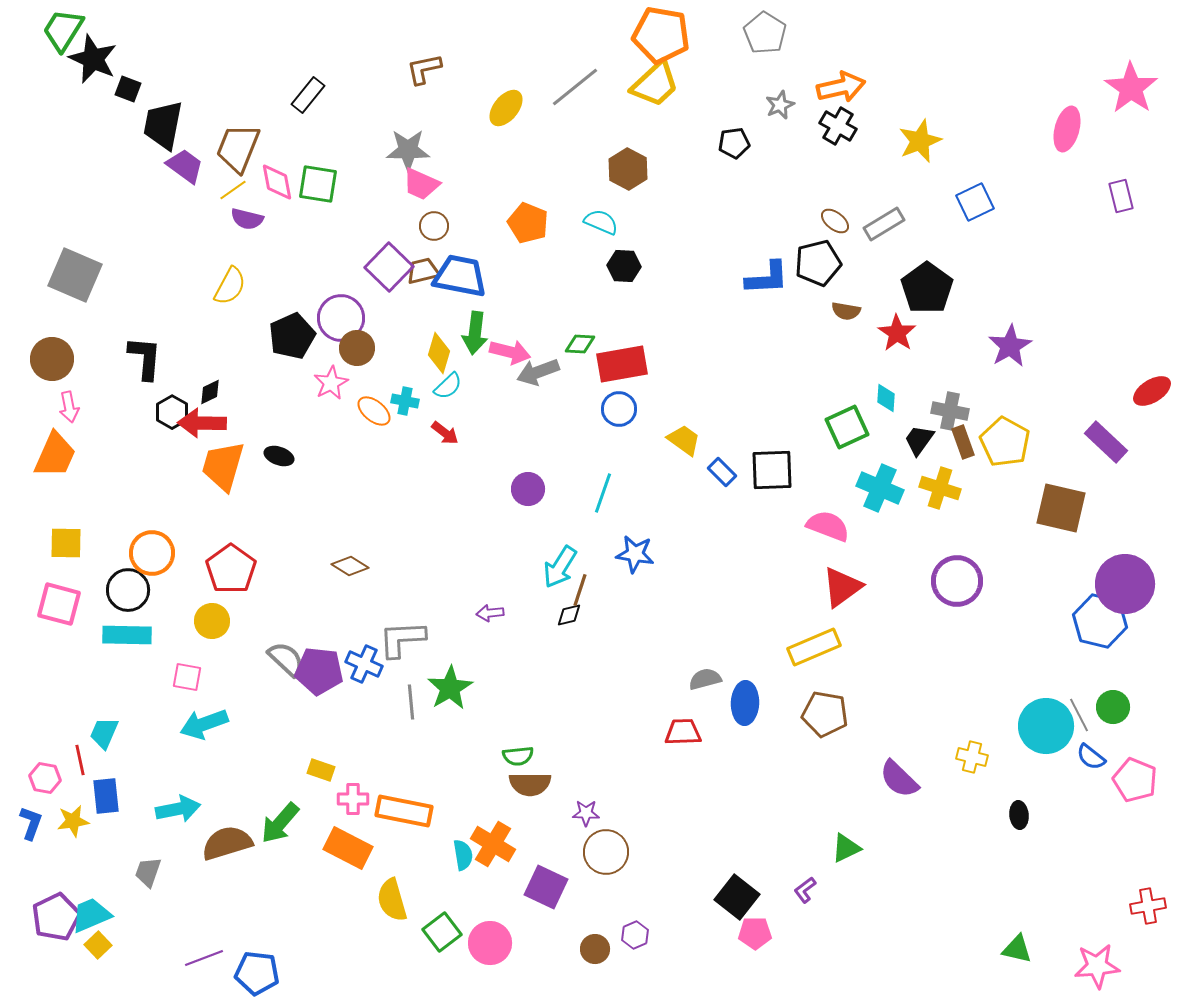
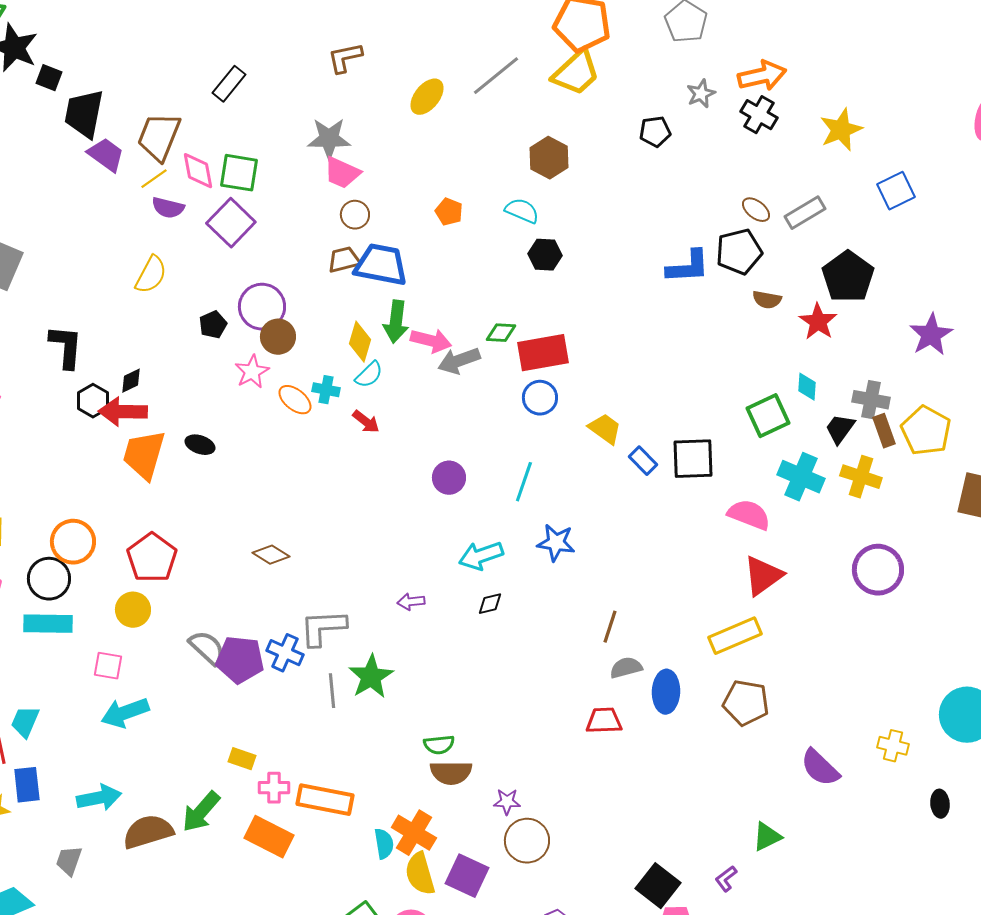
orange pentagon: (528, 223) -> (449, 212), size x0.7
purple square: (389, 267) -> (231, 223), moved
black pentagon: (292, 336) -> (213, 325), size x0.6
cyan arrow: (560, 567) -> (481, 556), turned 39
brown line: (580, 590) -> (610, 627), moved
yellow semicircle: (392, 900) -> (420, 874), moved

